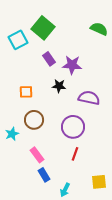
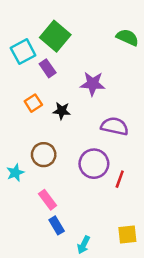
purple rectangle: (49, 59) -> (48, 68), moved
black star: (59, 86) -> (62, 111), moved
orange square: (26, 92) -> (33, 103), moved, turned -32
red line: (75, 154) -> (120, 179), moved

